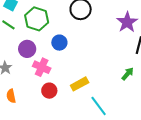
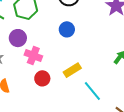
blue circle: (59, 43) -> (67, 29), moved

